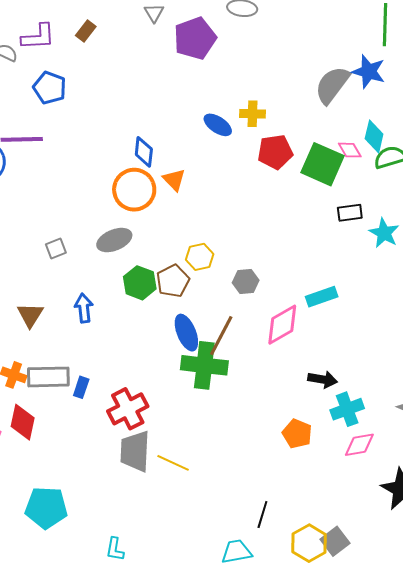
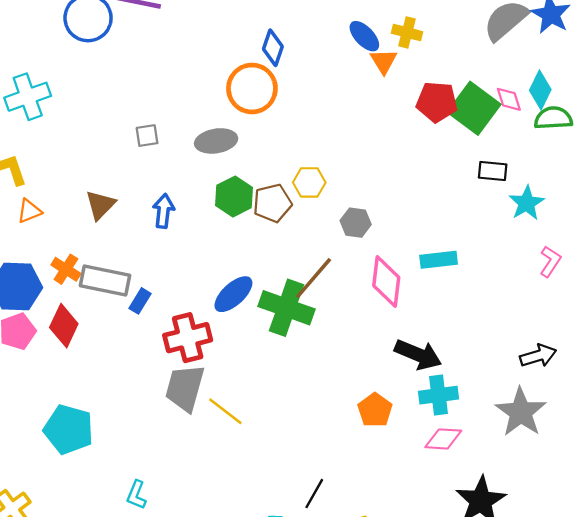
red pentagon: (275, 152) -> (437, 102), moved
orange triangle: (174, 180) -> (384, 61), moved
pink diamond: (282, 325) -> (386, 281), turned -66
blue ellipse: (186, 333) -> (233, 294), moved, turned 57
black arrow: (323, 379) -> (418, 355), size x1.4

